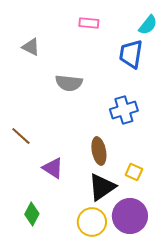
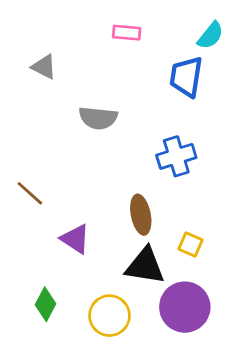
black triangle: (102, 187) -> (145, 266), turned 44
yellow circle: (92, 222) -> (109, 316), moved

